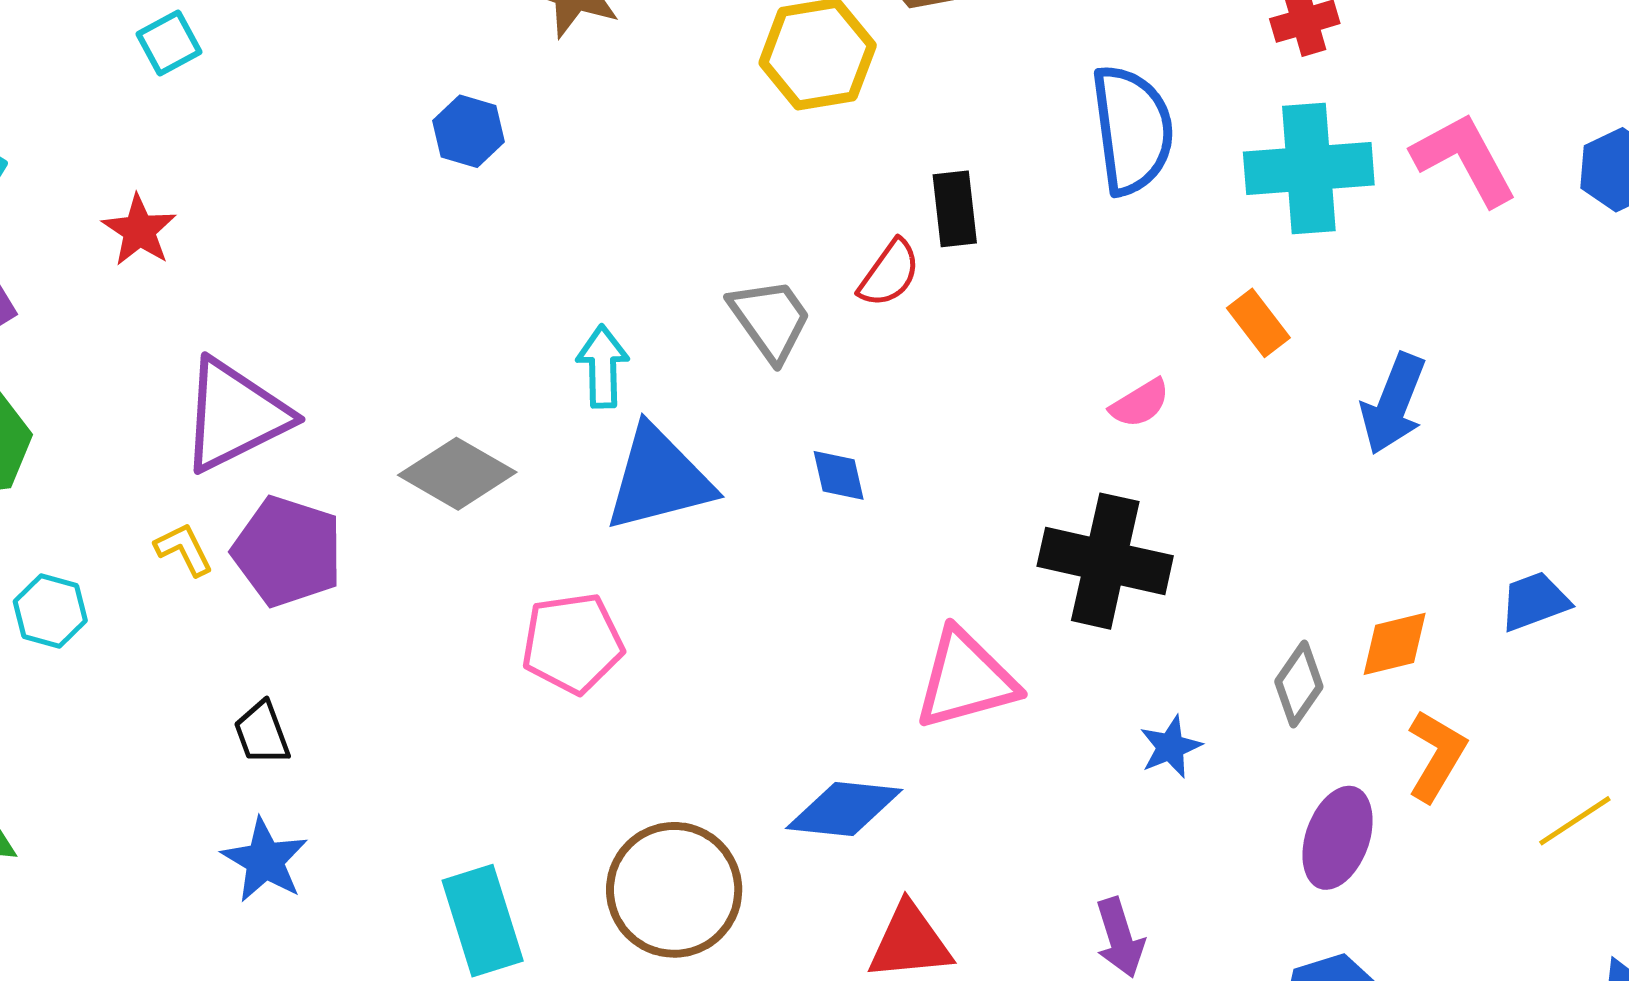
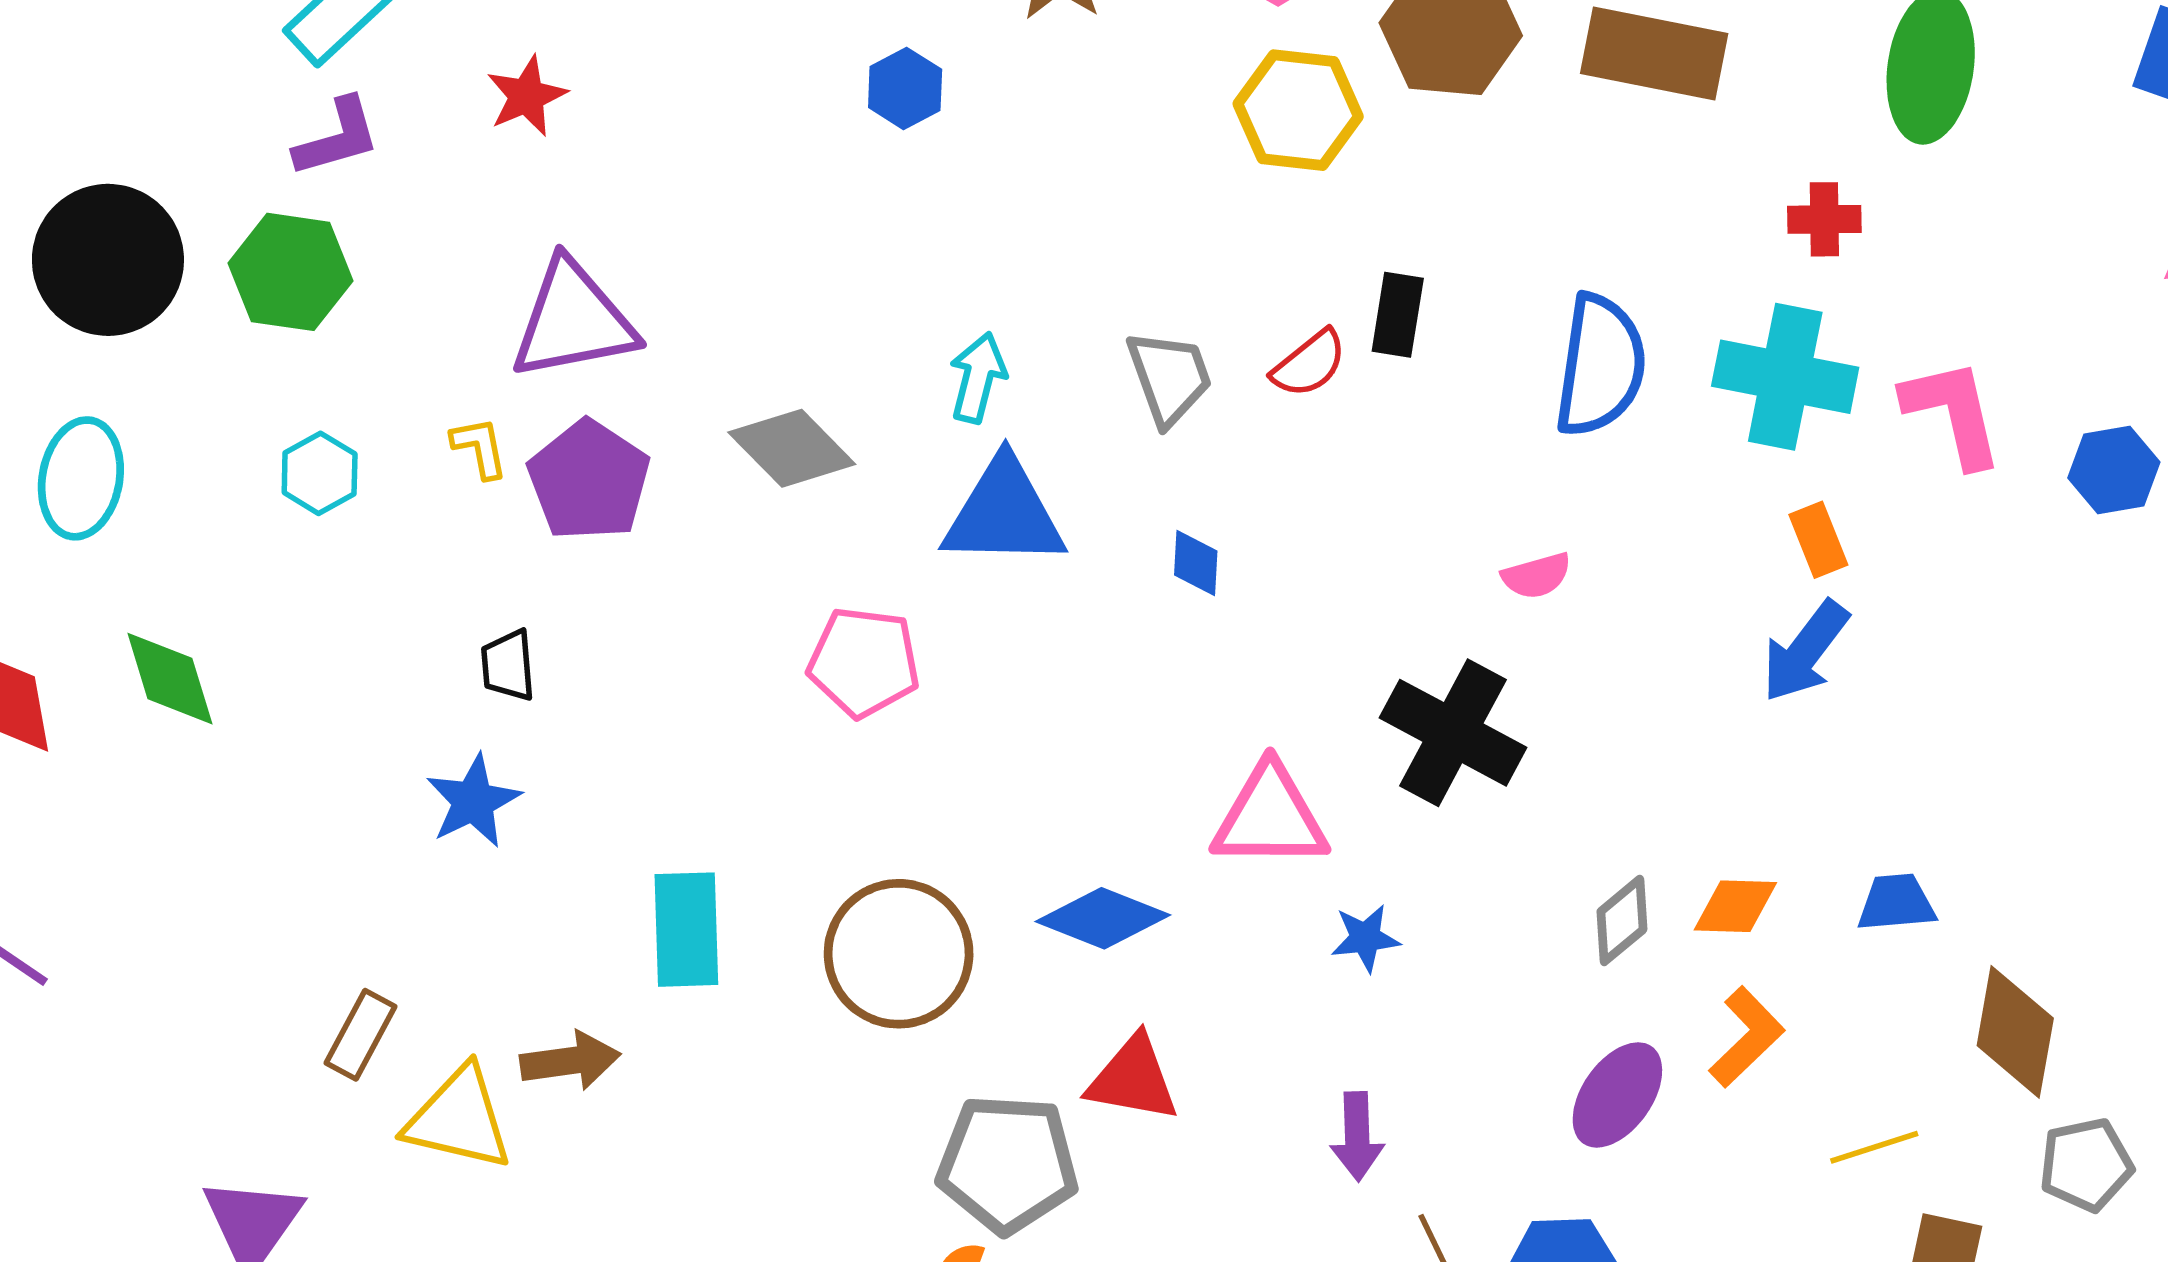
blue semicircle: (1132, 130) -> (1600, 366), moved
orange rectangle: (1258, 323) -> (1818, 540), moved
blue star: (1170, 747) -> (1365, 938), moved

